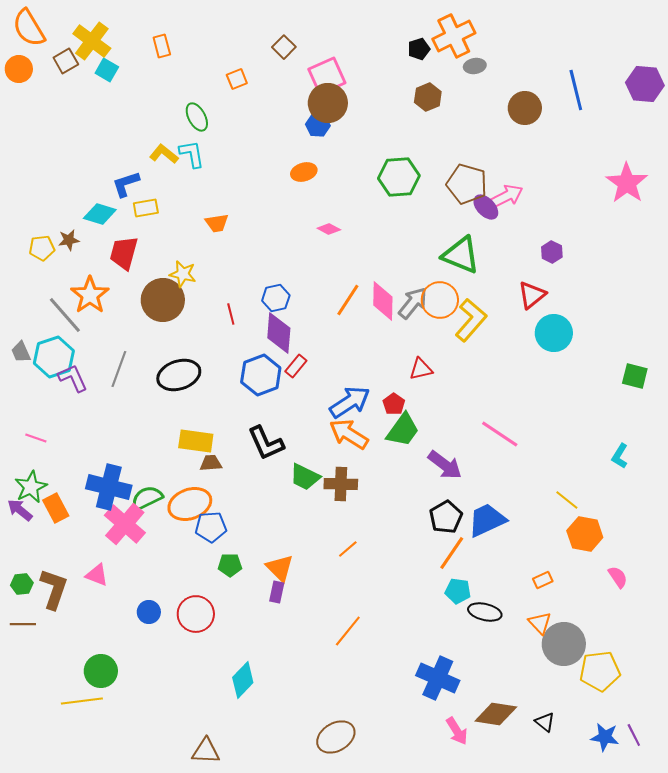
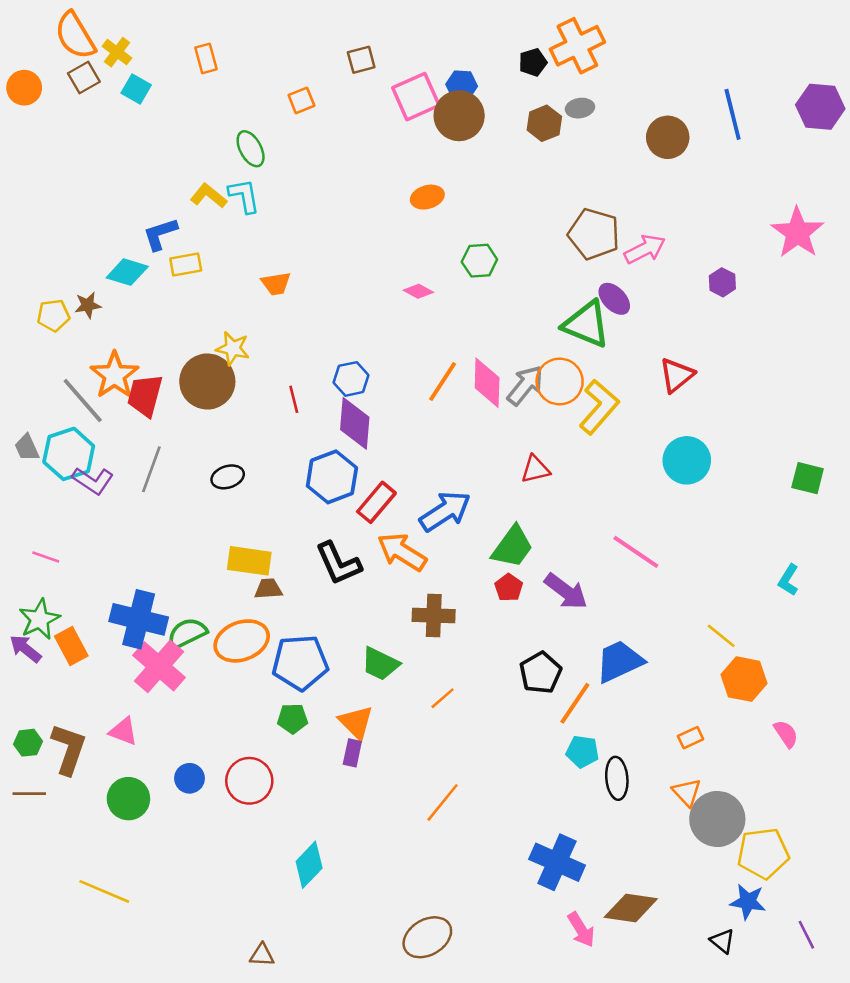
orange semicircle: (29, 28) -> (75, 36), moved
yellow cross: (92, 41) -> (117, 52), size x0.6
brown square: (284, 47) -> (361, 60), turned 30
gray ellipse: (475, 66) -> (580, 108), moved
brown circle: (328, 103) -> (459, 116), moved
blue hexagon: (318, 125) -> (462, 85), moved
orange ellipse: (304, 172) -> (427, 197), moved
green hexagon: (399, 177) -> (479, 261), moved, size x0.7
purple ellipse: (486, 207) -> (614, 299), moved
purple hexagon: (552, 252) -> (722, 282), moved
red trapezoid: (124, 253) -> (145, 395), moved
cyan circle: (554, 333) -> (687, 460), moved
red rectangle: (296, 366) -> (376, 502), moved, size x1.4
black ellipse: (179, 375) -> (228, 477), size x0.6
purple L-shape: (73, 378) -> (93, 481), turned 148
red pentagon: (394, 404) -> (509, 588), moved
orange arrow: (349, 434) -> (402, 552), moved
green trapezoid: (305, 477) -> (380, 664), moved
black pentagon: (446, 517) -> (541, 673), moved
blue pentagon: (211, 527) -> (300, 663), moved, size x1.4
black ellipse: (485, 612) -> (617, 778), turned 72
green circle: (101, 671) -> (128, 799), moved
yellow line: (82, 701) -> (104, 891), turned 30
black triangle: (545, 722) -> (722, 941), moved
blue star: (605, 737) -> (748, 902), moved
brown triangle: (206, 751) -> (262, 955), size x0.7

